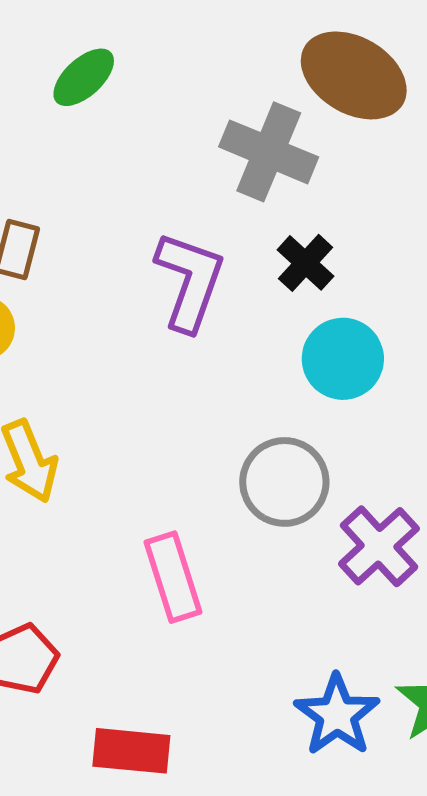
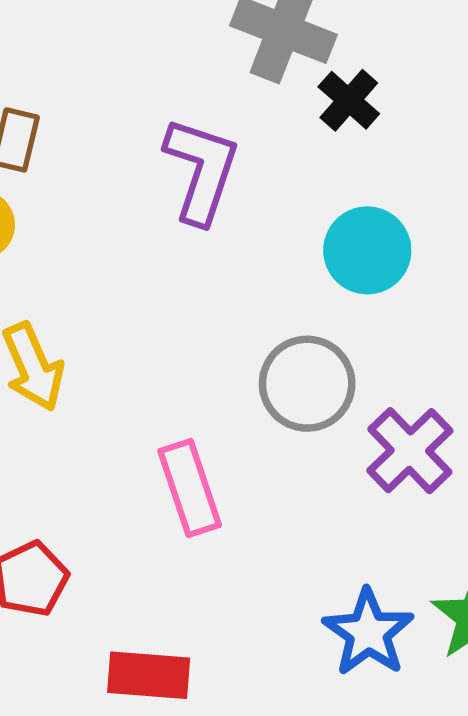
black cross: (305, 263) -> (349, 100), moved

